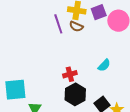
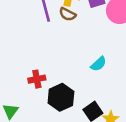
red cross: (70, 74) -> (37, 79), moved

